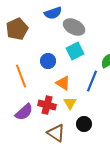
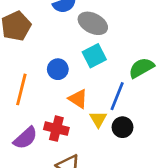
orange line: (21, 76) -> (21, 89), turned 35
yellow triangle: (70, 103) -> (98, 119), moved
black circle: (84, 124) -> (122, 127), moved

